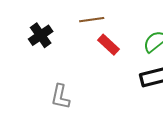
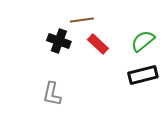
black cross: (41, 35) -> (59, 41), moved, turned -35

